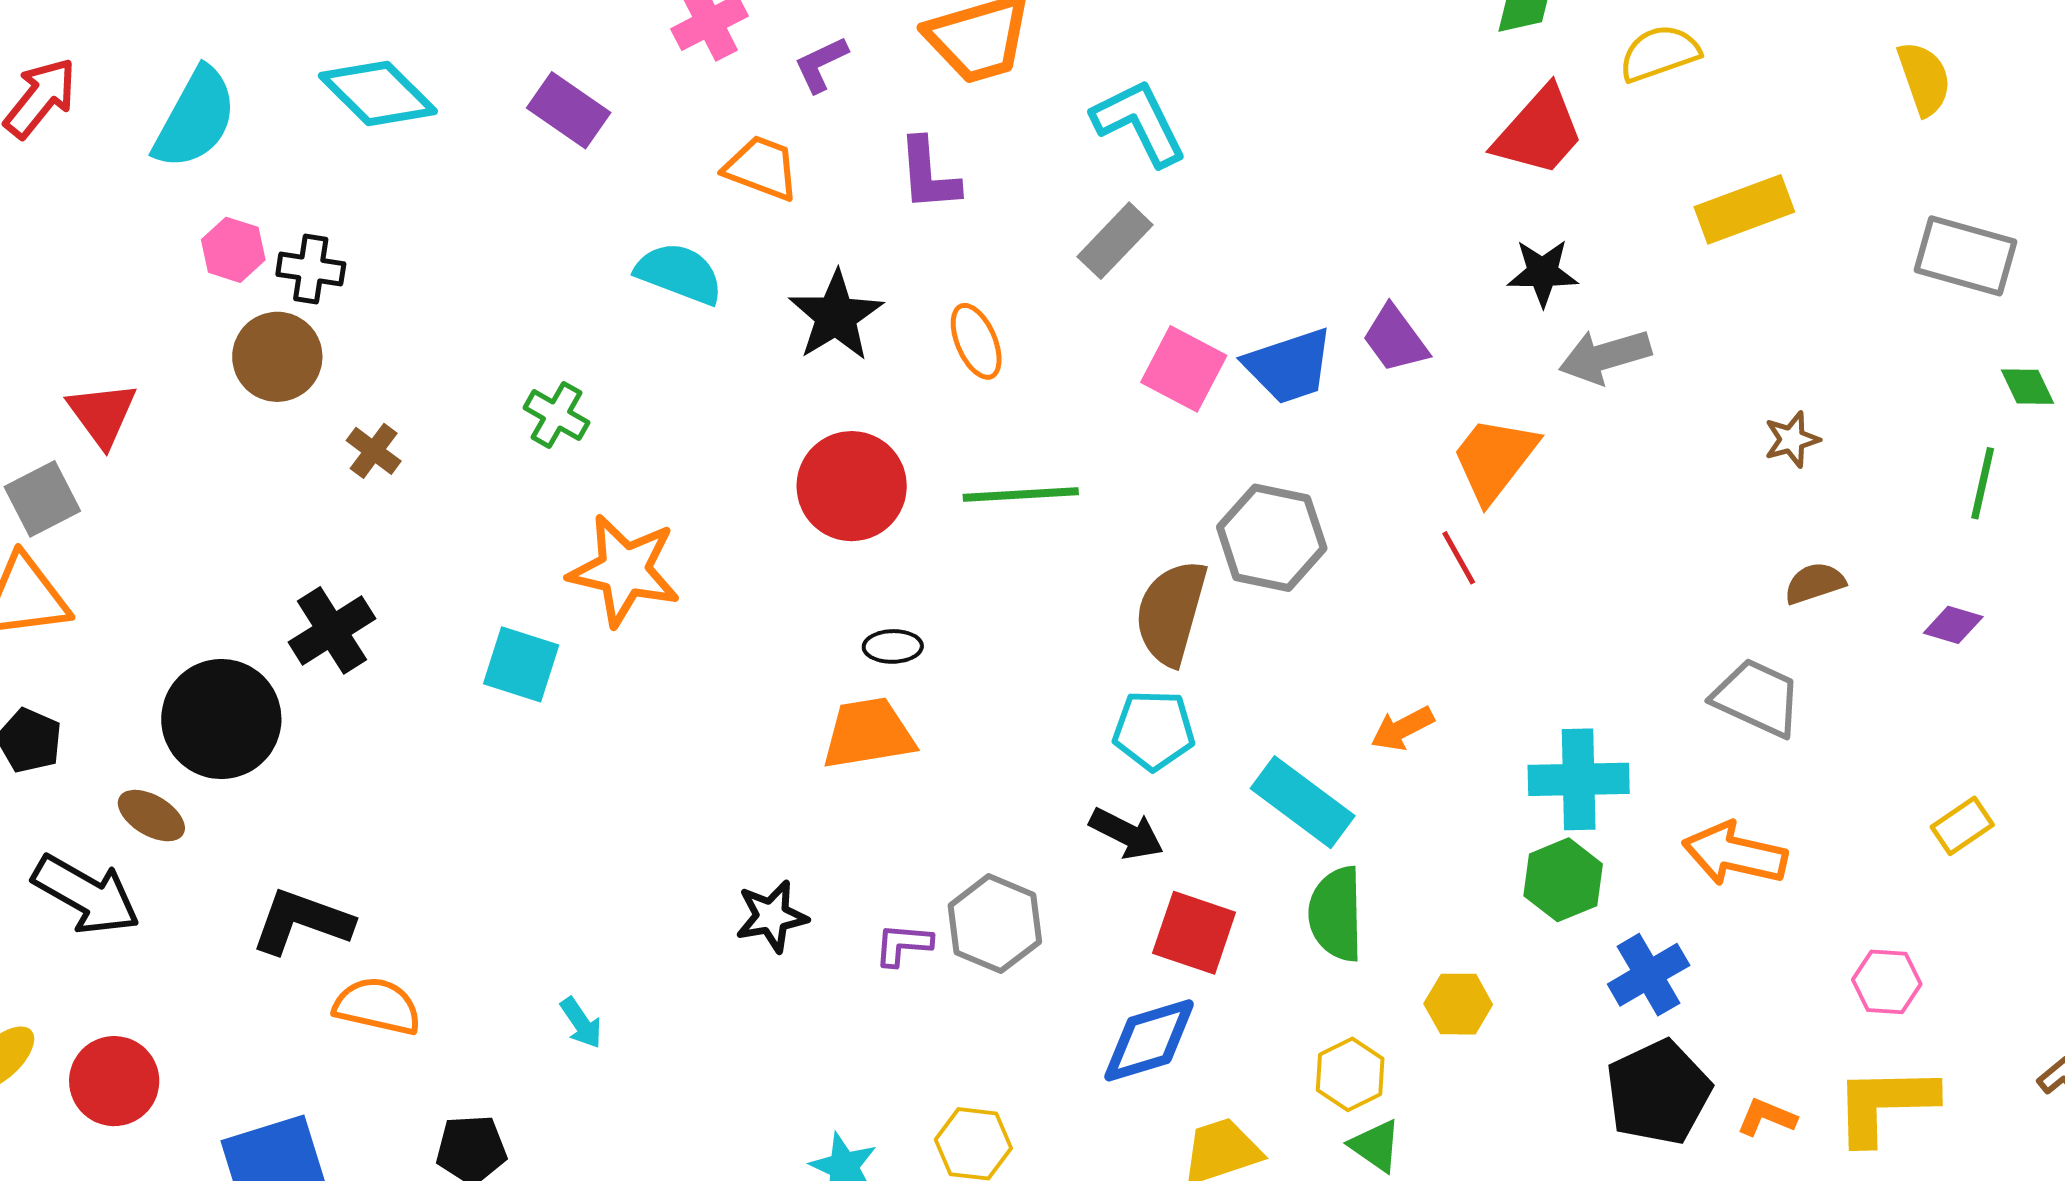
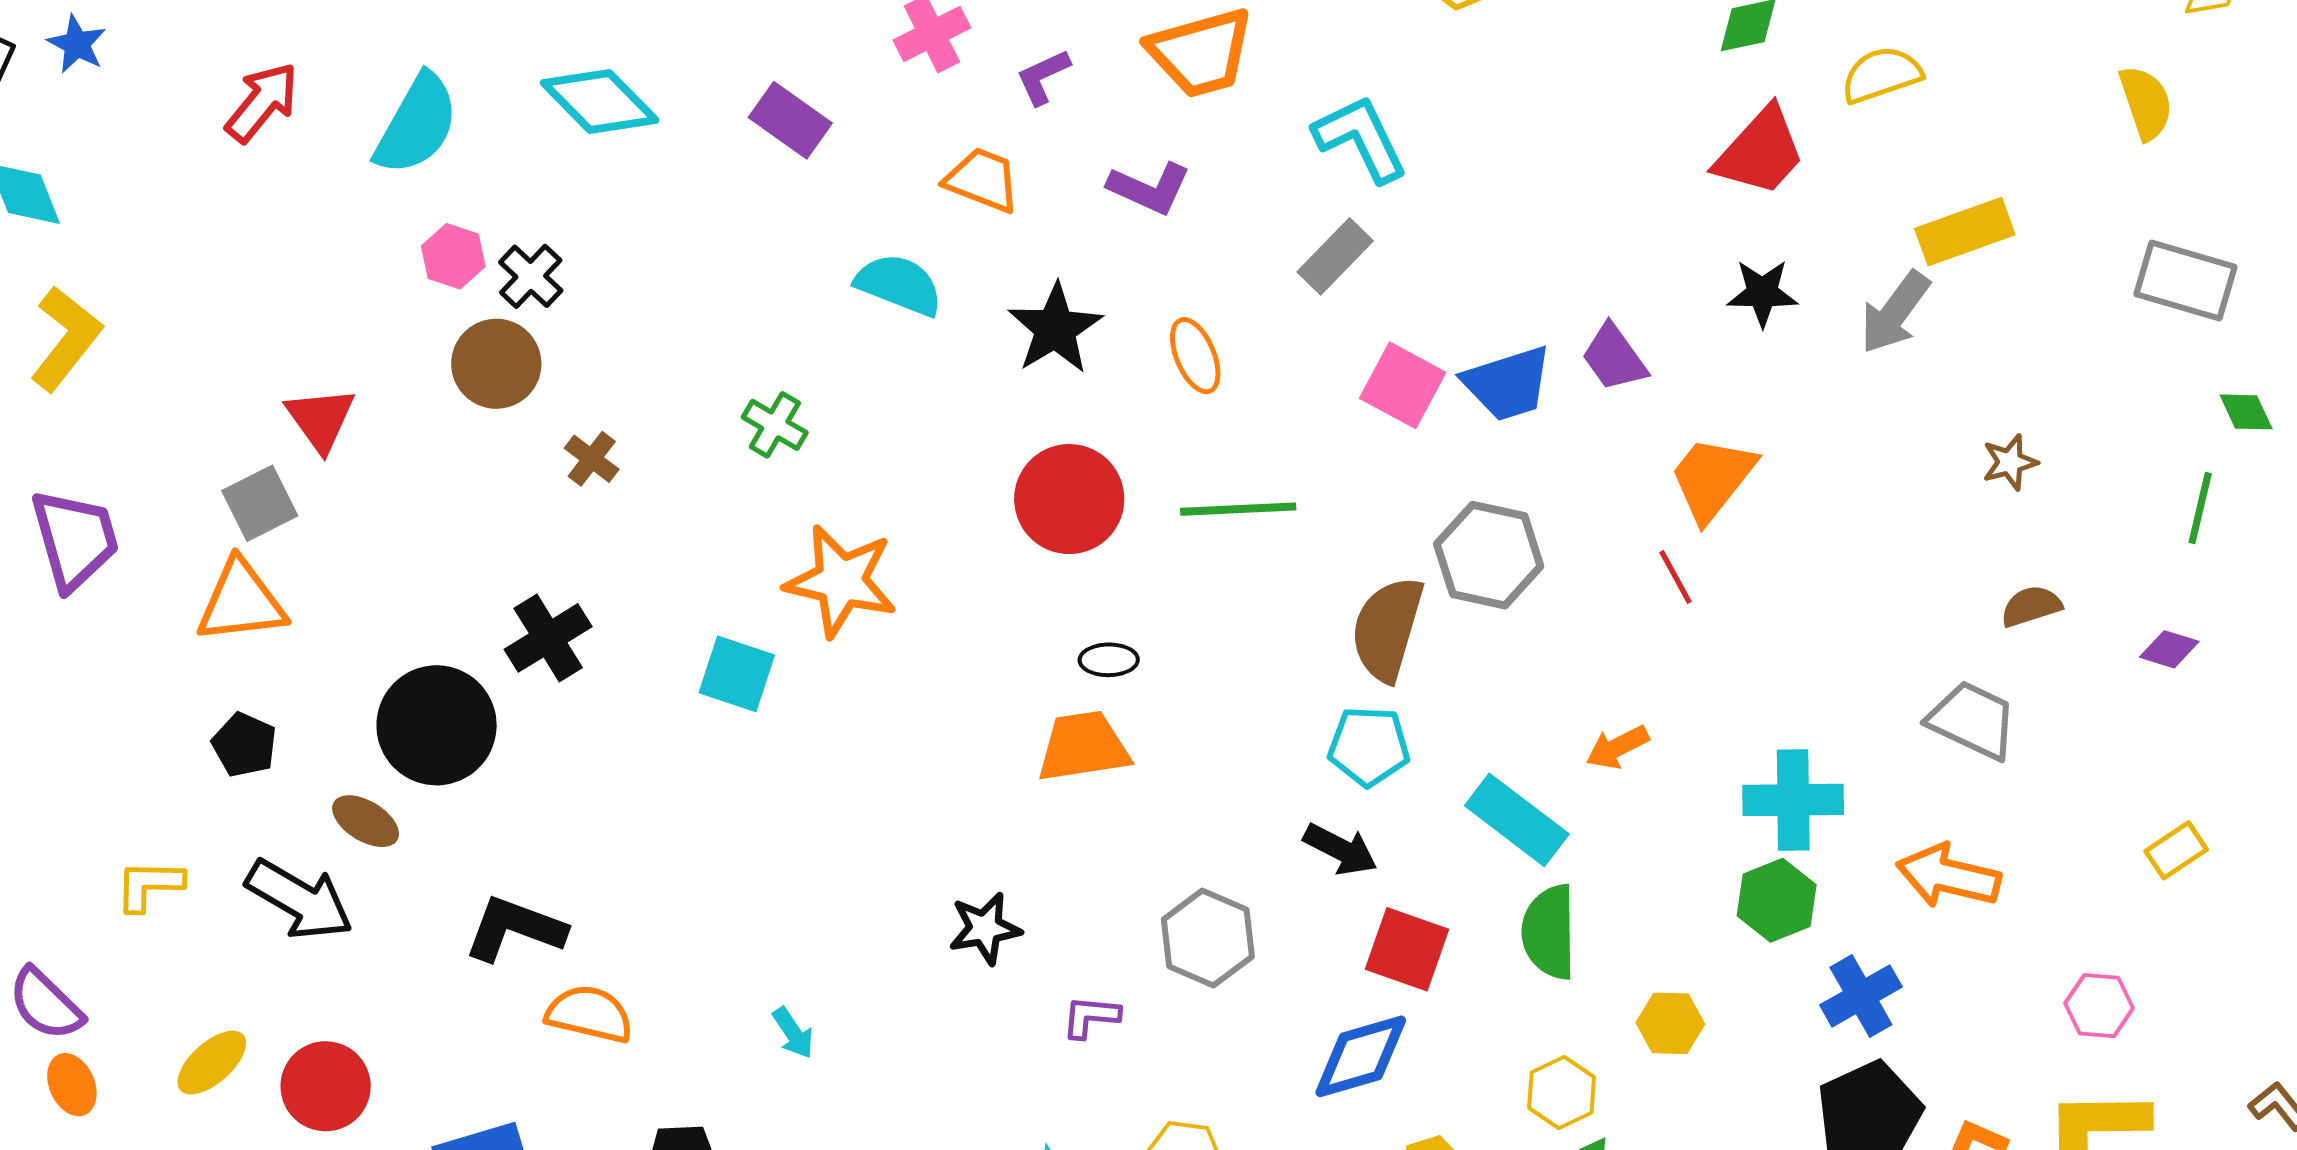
purple L-shape: (928, 174) -> (1149, 188), turned -62
black cross: (311, 269) -> (531, 276), turned 34
gray arrow: (1605, 356) -> (1895, 312), moved, turned -38
purple L-shape: (903, 945) -> (1091, 1017), moved

